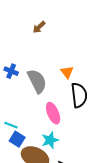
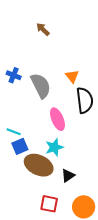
brown arrow: (39, 27) -> (43, 29), turned 88
blue square: (17, 139) -> (20, 146), turned 35

